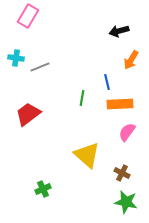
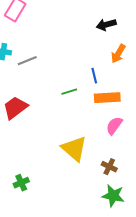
green line: (82, 98) -> (69, 92), turned 63
green cross: (43, 189) -> (21, 183), moved

